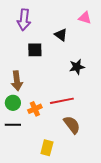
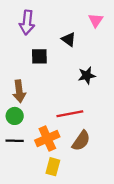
pink triangle: (85, 18) -> (96, 20), turned 48
orange cross: (35, 109) -> (47, 139), moved, size x1.5
brown semicircle: (72, 125) -> (81, 141), turned 72

